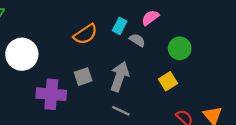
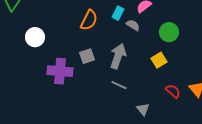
orange semicircle: (85, 34) -> (89, 20), turned -30
white circle: (22, 54) -> (35, 37), size x0.7

